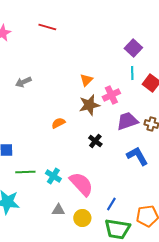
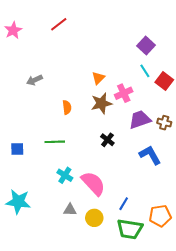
red line: (47, 27) -> (59, 24), turned -54
cyan line: (132, 73) -> (145, 71), turned -32
orange semicircle: (58, 123) -> (67, 107), moved, turned 112
green line: (25, 172) -> (55, 142), moved

